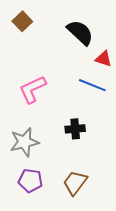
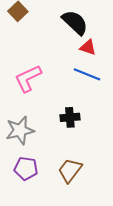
red triangle: (103, 59) -> (88, 47), moved

